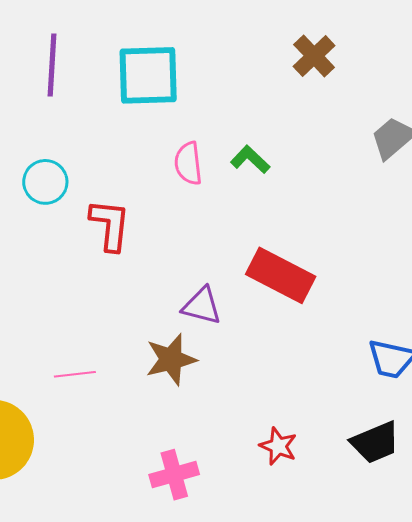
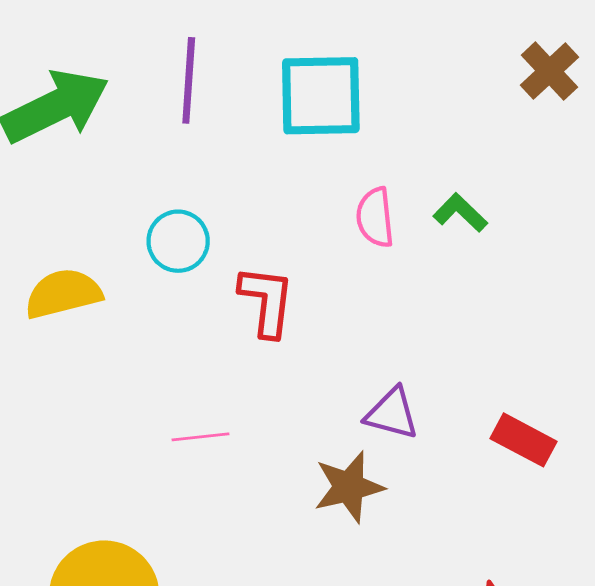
red rectangle: (281, 275) -> (523, 440), moved, size x0.7
pink line: (75, 374) -> (200, 437), moved

